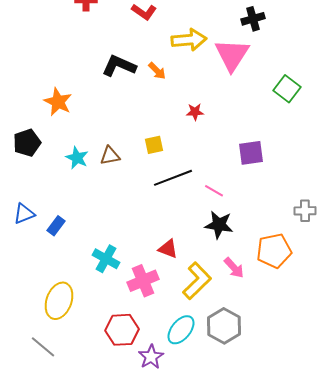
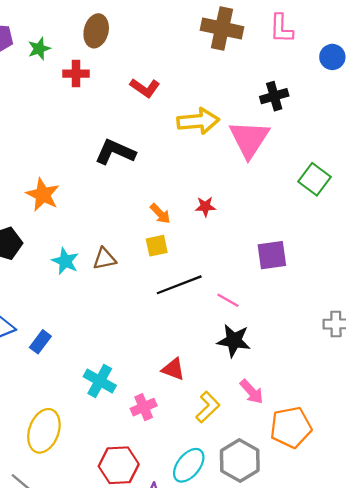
orange arrow: (157, 71) -> (160, 214), moved
orange pentagon: (274, 251) -> (291, 427), moved
pink cross: (143, 281) -> (144, 407), size x0.7
yellow L-shape: (197, 281) -> (208, 407), size x0.7

